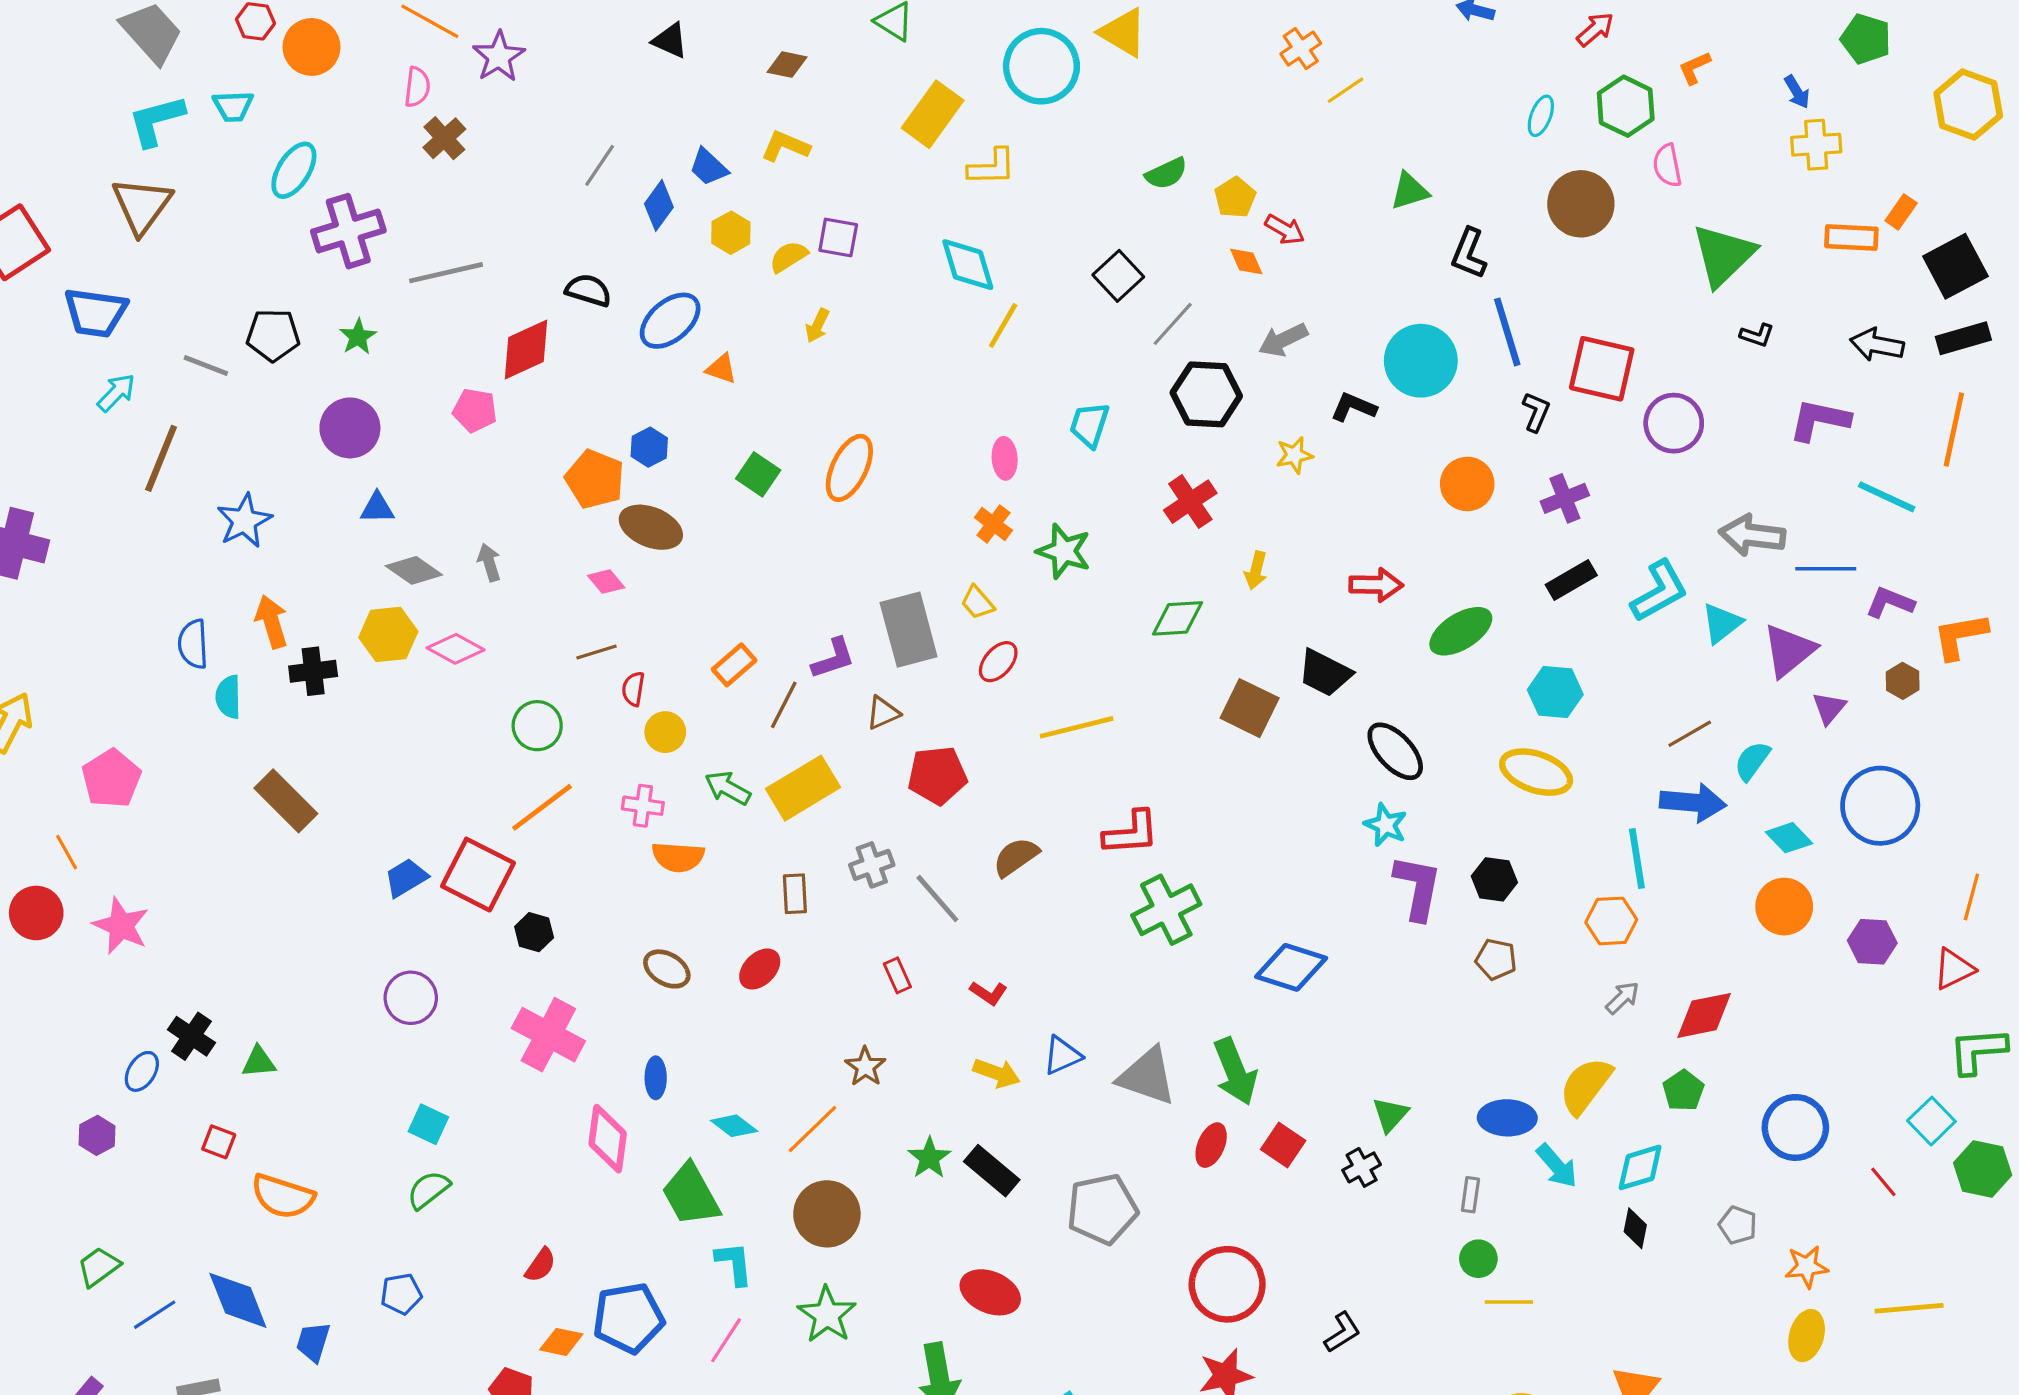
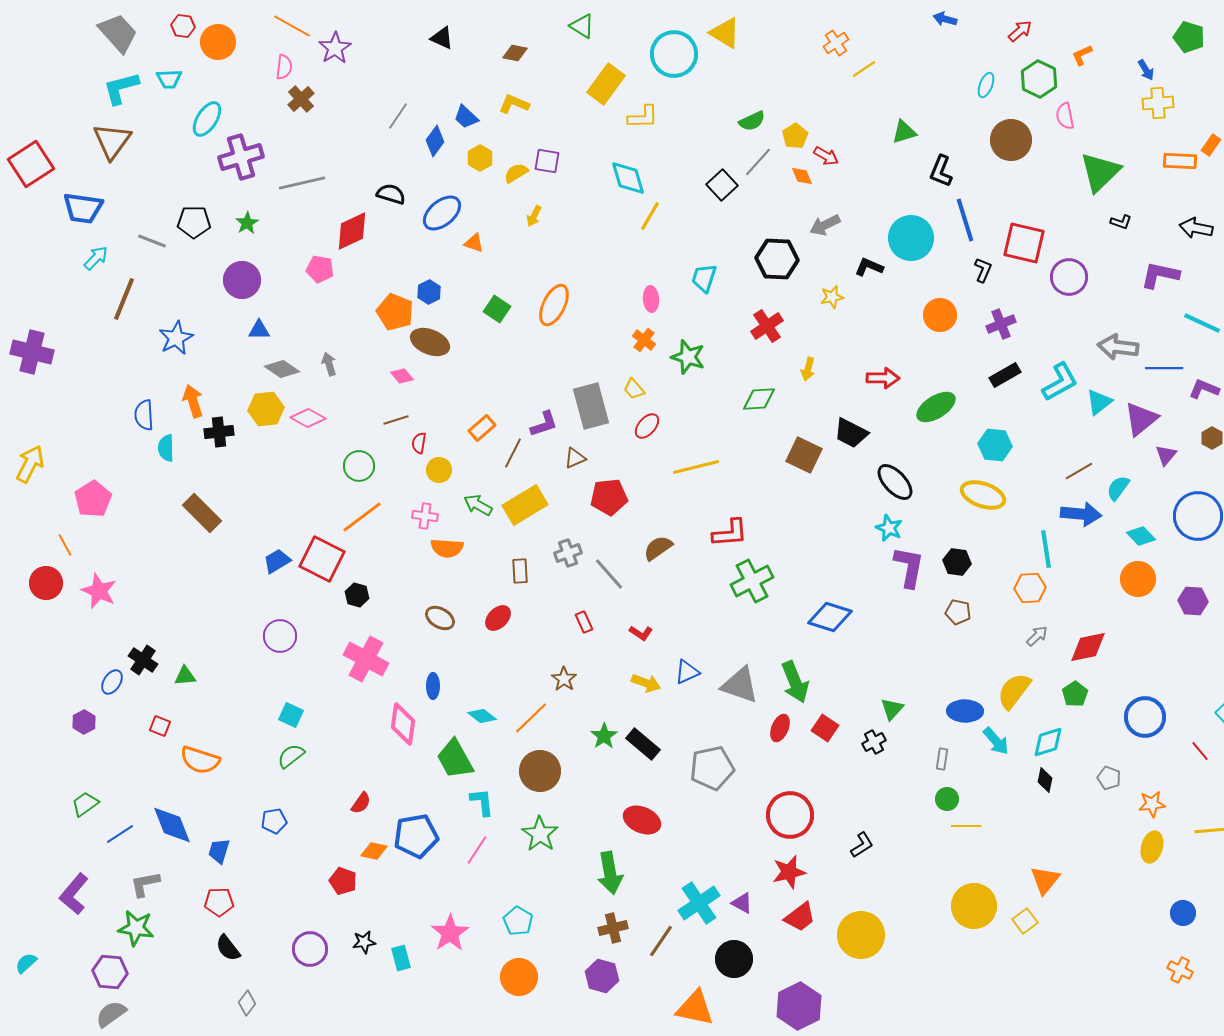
gray line: (1173, 324) -> (758, 162), moved

